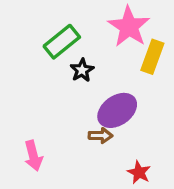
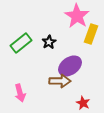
green rectangle: (62, 42) -> (21, 43), moved
brown arrow: (100, 136) -> (60, 81), size x1.5

